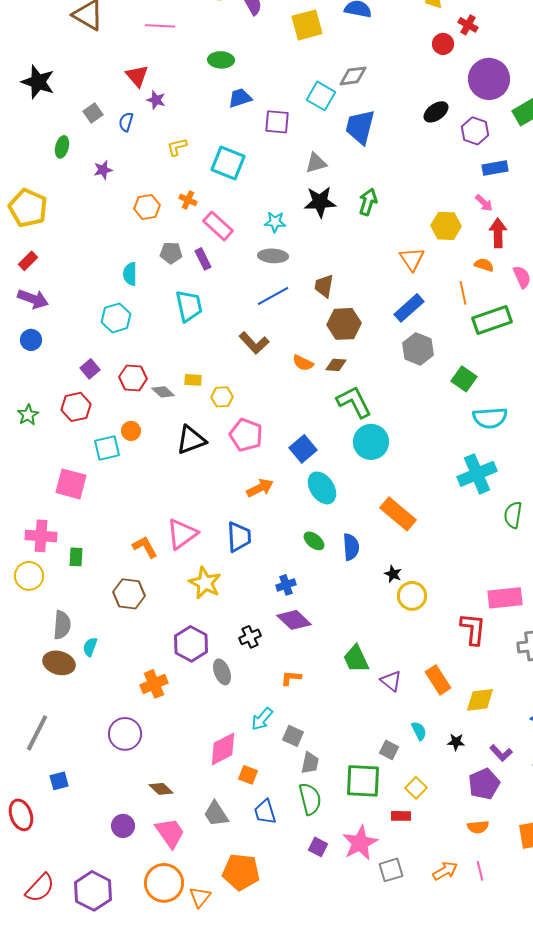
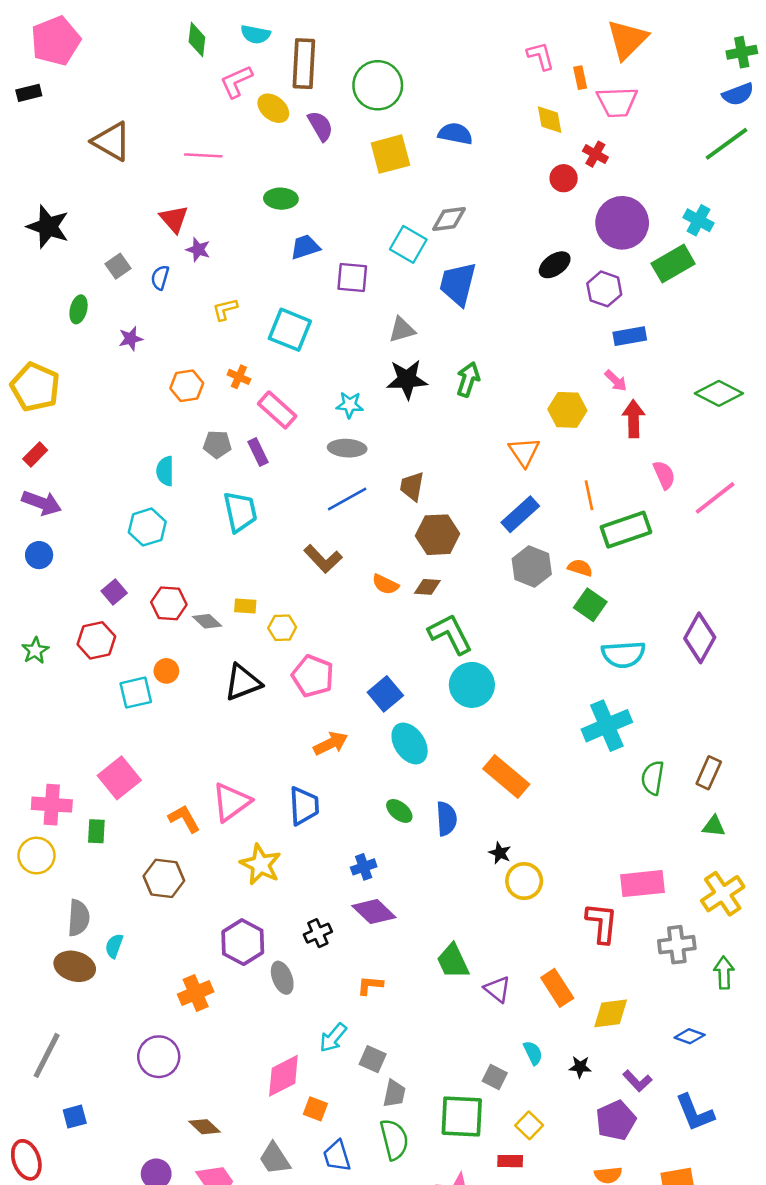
orange semicircle: (484, 265) -> (580, 568), moved
pink square: (71, 484) -> (119, 778), moved, turned 36

